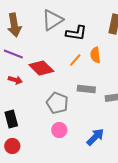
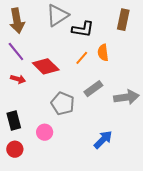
purple line: (13, 54) -> (16, 51), turned 30
gray rectangle: (86, 89) -> (93, 89), turned -42
pink circle: (59, 130) -> (45, 132), moved

